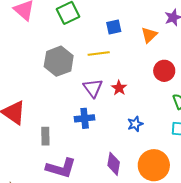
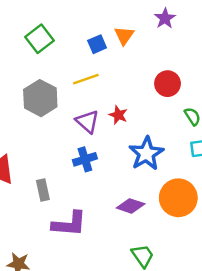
orange triangle: (149, 35) -> (124, 36), moved
blue star: (135, 124) -> (146, 154), size x1.8
purple diamond: (114, 164) -> (131, 206), turned -70

